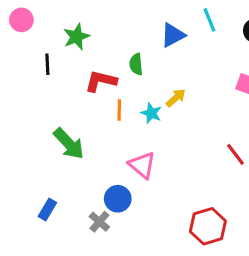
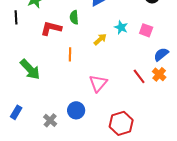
orange line: (119, 110) -> (70, 54), moved
cyan star: (151, 113) -> (121, 27), moved
pink triangle: (142, 165) -> (98, 83), moved, turned 30
blue circle: (118, 199) -> (76, 110), moved

